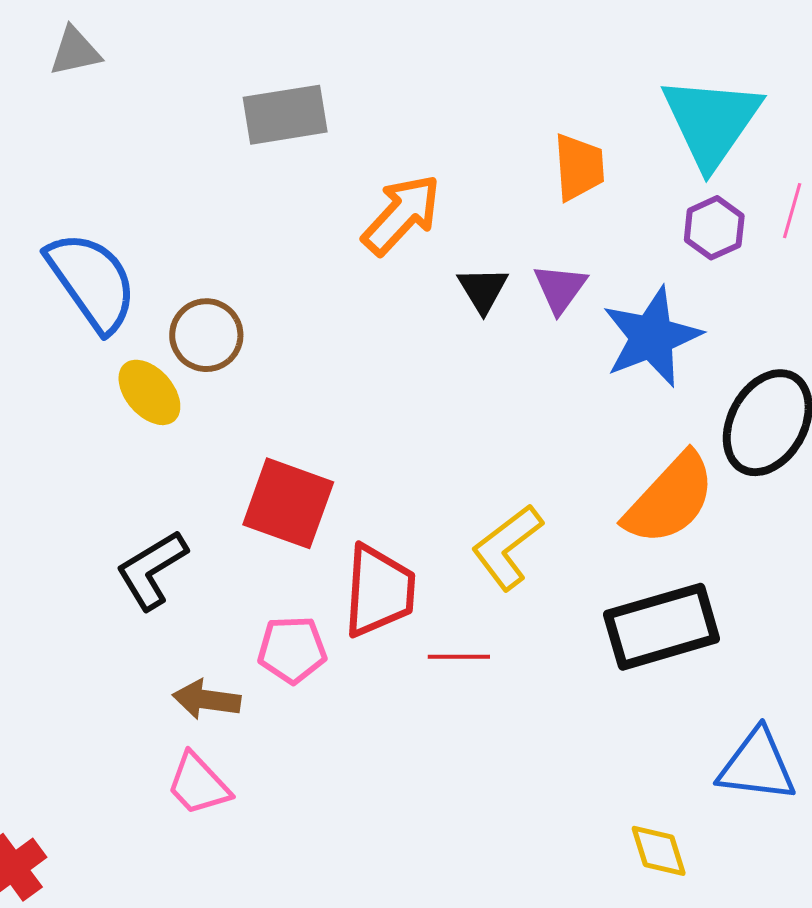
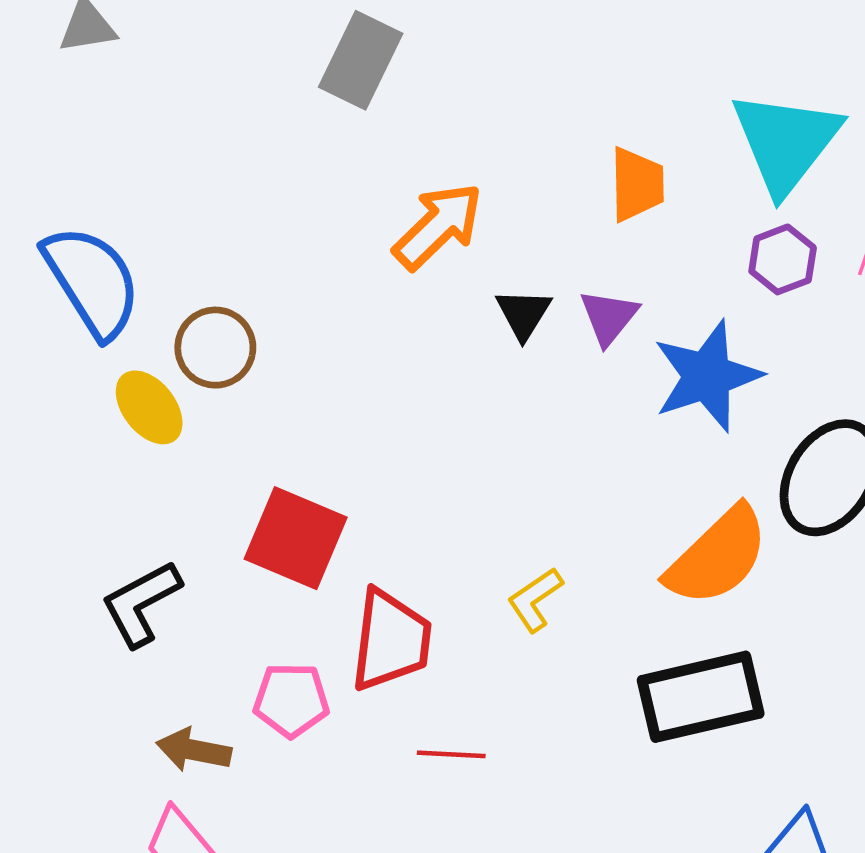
gray rectangle: (285, 115) -> (361, 60), moved, turned -58
yellow L-shape: (507, 547) -> (535, 600), size x0.7
red line: (459, 657) -> (451, 754), moved

